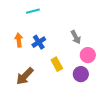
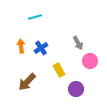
purple circle: (81, 74) -> (76, 89), moved

